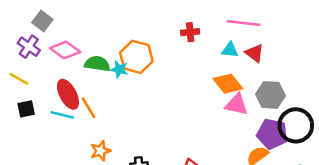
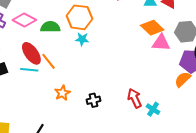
cyan star: (119, 69) -> (82, 39), moved

